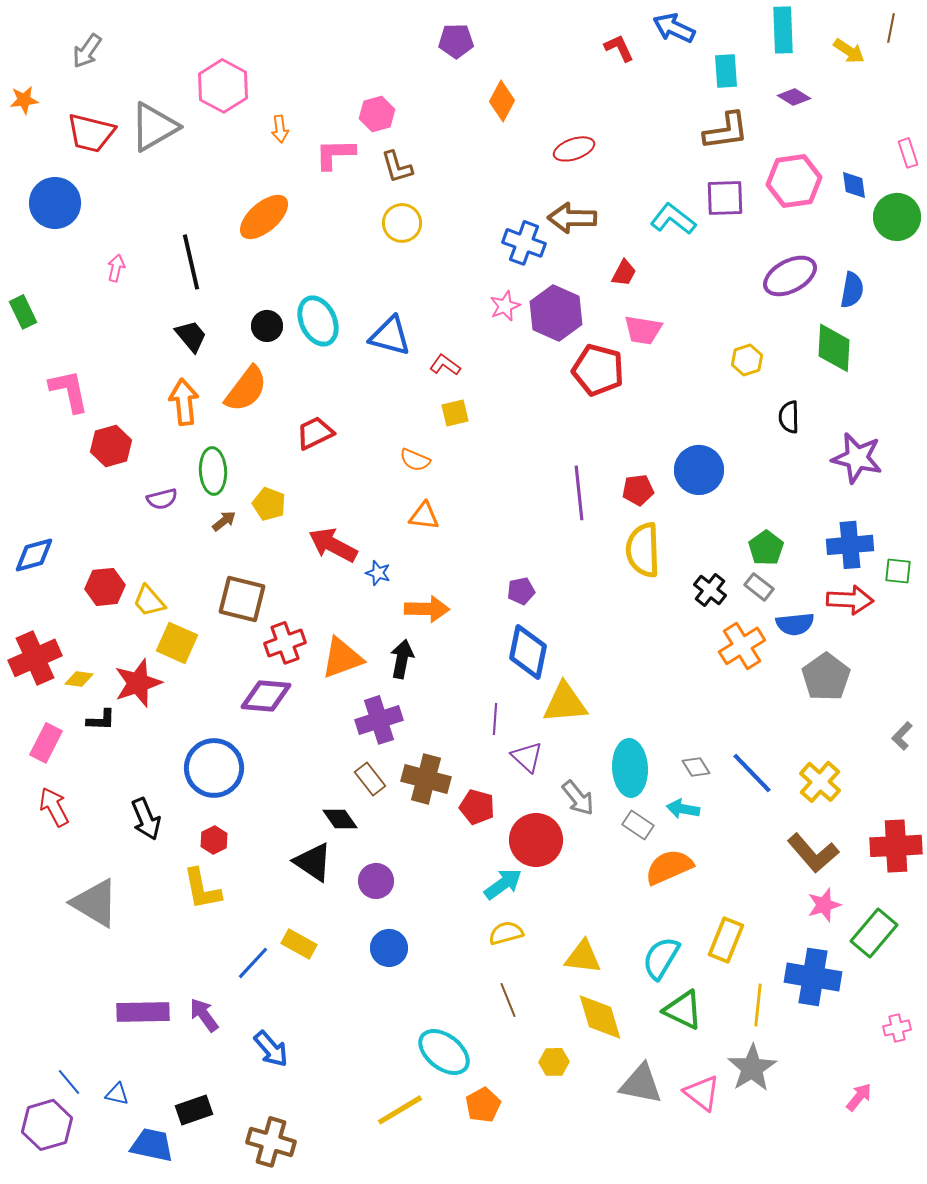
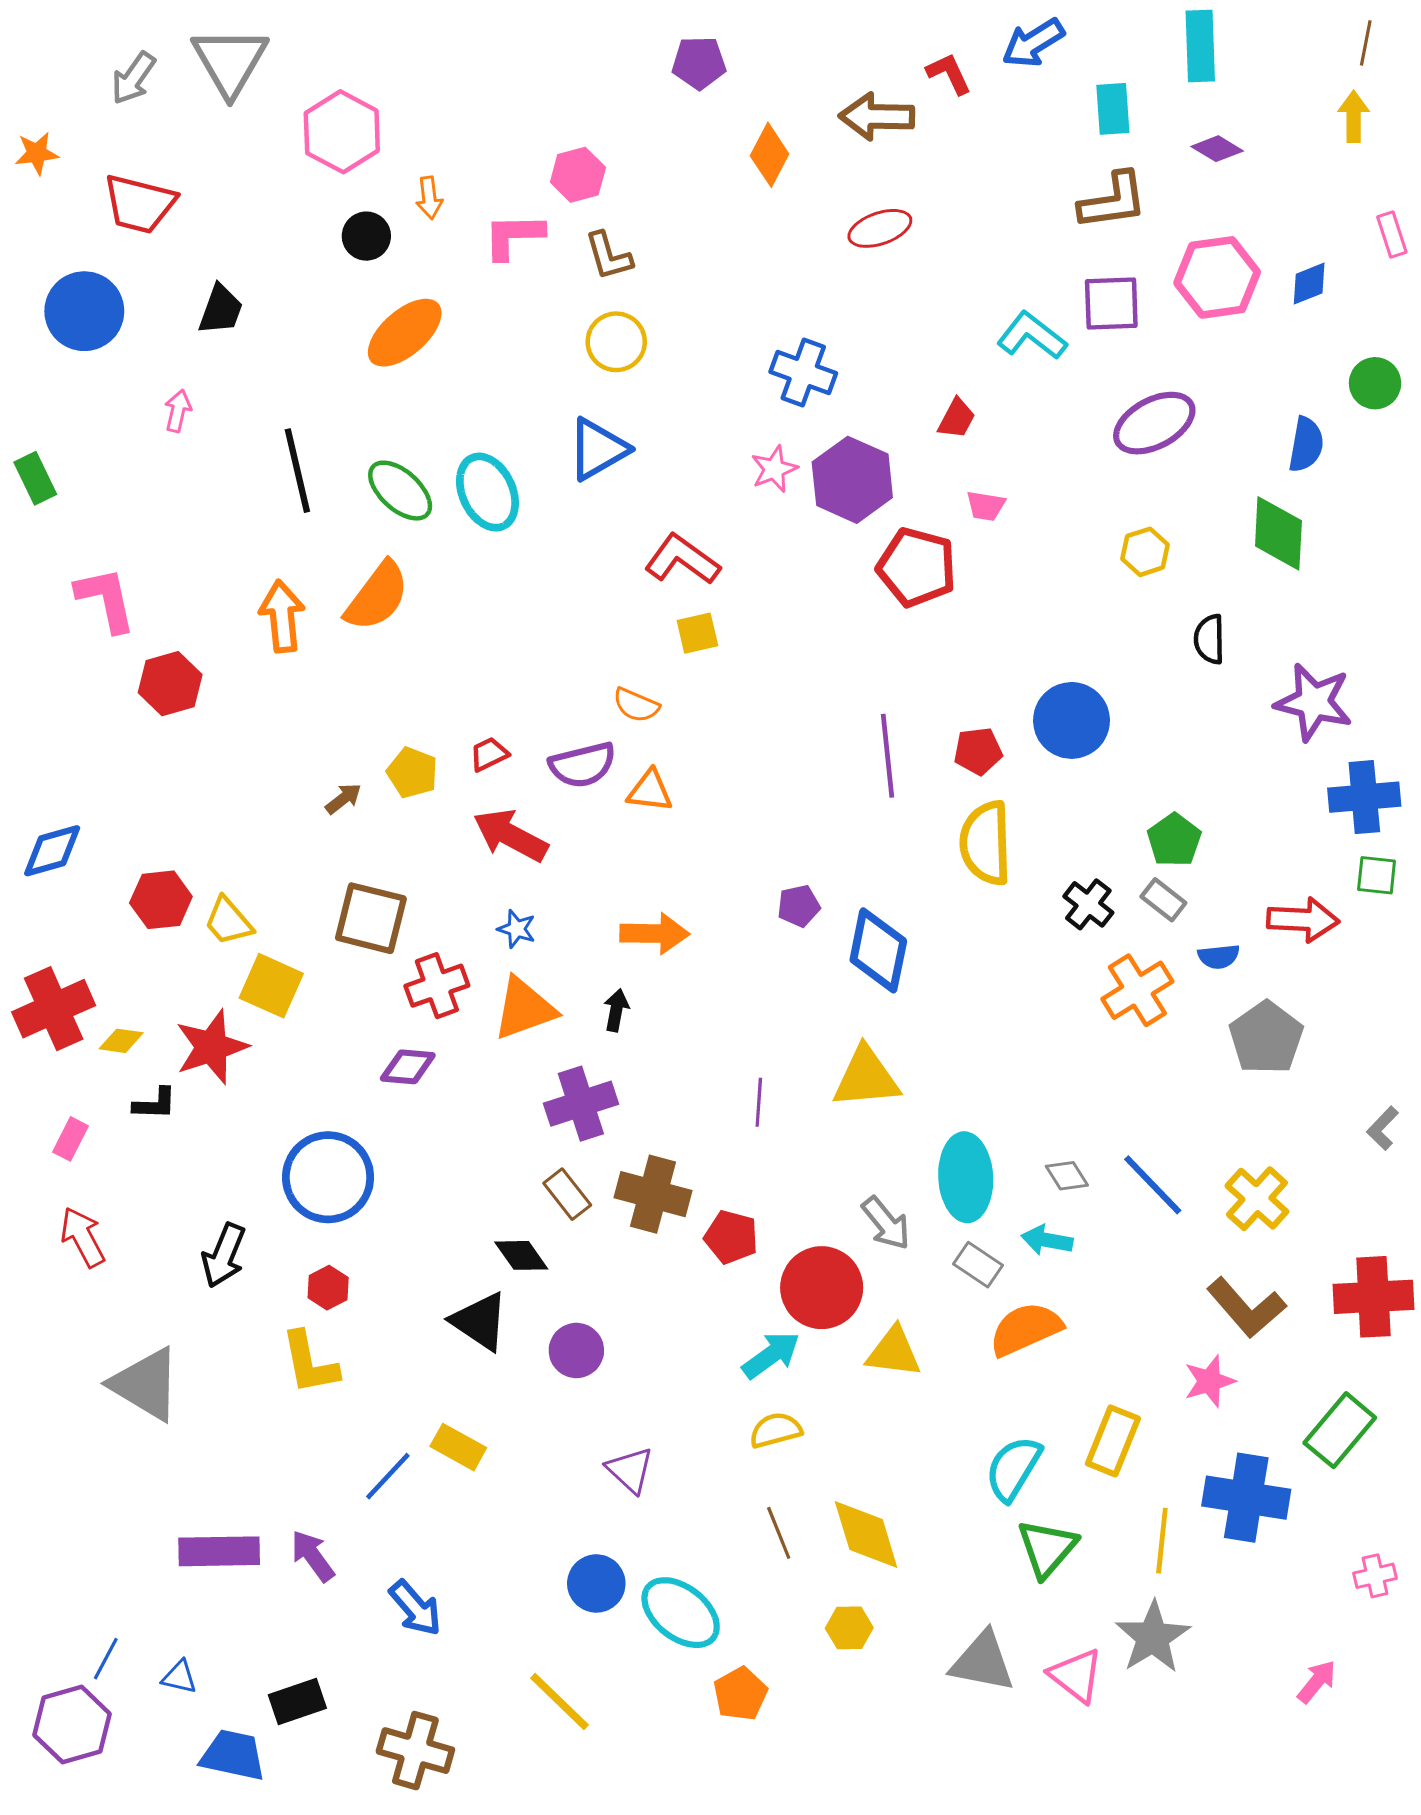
blue arrow: (674, 28) -> (1033, 43), turned -57
yellow arrow: (849, 51) -> (1354, 116), moved, turned -124
gray triangle: (154, 127) -> (230, 61), moved, turned -30
blue diamond: (854, 185) -> (1309, 284), turned 76
green circle: (897, 217) -> (1375, 383), moved, size x0.7
brown arrow: (572, 218) -> (877, 116), moved
black line: (191, 262) -> (297, 471), moved
purple ellipse: (790, 276) -> (1154, 423), moved
black circle: (267, 326) -> (366, 236), moved
pink trapezoid: (643, 330) -> (986, 506), size x0.7
black trapezoid: (191, 336) -> (221, 310), moved, turned 60
blue triangle: (390, 336) -> (598, 449), moved, turned -45
red L-shape: (445, 365) -> (682, 560), size x1.6
red trapezoid: (315, 433) -> (489, 754), moved, size x0.7
green ellipse: (213, 471) -> (400, 491), moved, turned -45
purple semicircle: (162, 499) -> (583, 765), moved, size x1.4
blue cross: (850, 545) -> (1364, 797), moved
blue star: (378, 573) -> (517, 929), moved
blue semicircle: (795, 624) -> (1219, 957), size x0.7
blue diamond: (528, 652) -> (878, 950), moved
black arrow: (402, 659) -> (616, 1010), size x0.7
purple diamond: (266, 696) -> (408, 1067), size x0.7
pink rectangle: (46, 743) -> (71, 1139), size x0.7
purple triangle: (527, 757) -> (630, 1470), moved
black arrow: (146, 819) -> (224, 1255), turned 45
pink star: (824, 905) -> (1209, 1381), moved
blue circle: (389, 948) -> (596, 1583), moved
yellow triangle: (583, 957) -> (894, 1352), moved
green triangle: (683, 1010) -> (1047, 1548), turned 45
yellow diamond: (600, 1017) -> (866, 1534), moved
blue line: (69, 1082) -> (106, 1659), turned 68
yellow line: (400, 1110) -> (560, 1702), moved, turned 75

